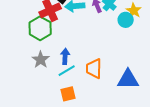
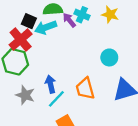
cyan circle: (126, 20) -> (109, 57), moved

